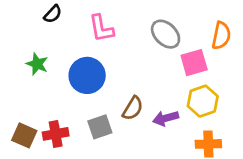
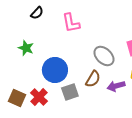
gray ellipse: (166, 34) -> (104, 56), moved
blue circle: (87, 75) -> (55, 70), moved
red cross: (56, 134) -> (39, 97), turned -36

